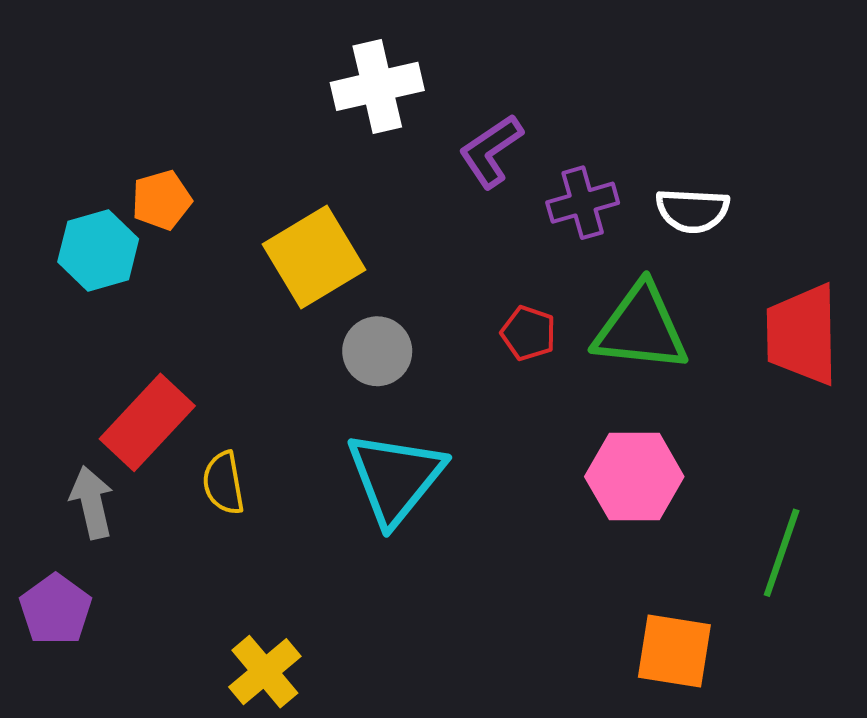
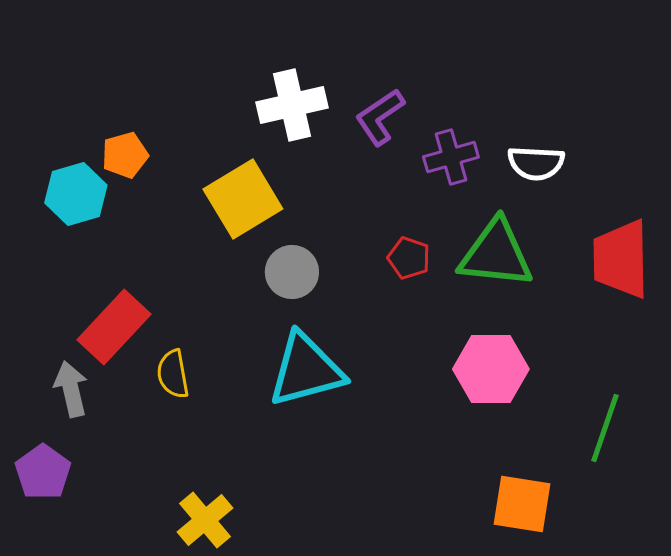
white cross: (377, 86) -> (292, 105), moved
cyan triangle: (395, 478) -> (306, 370), turned 36

